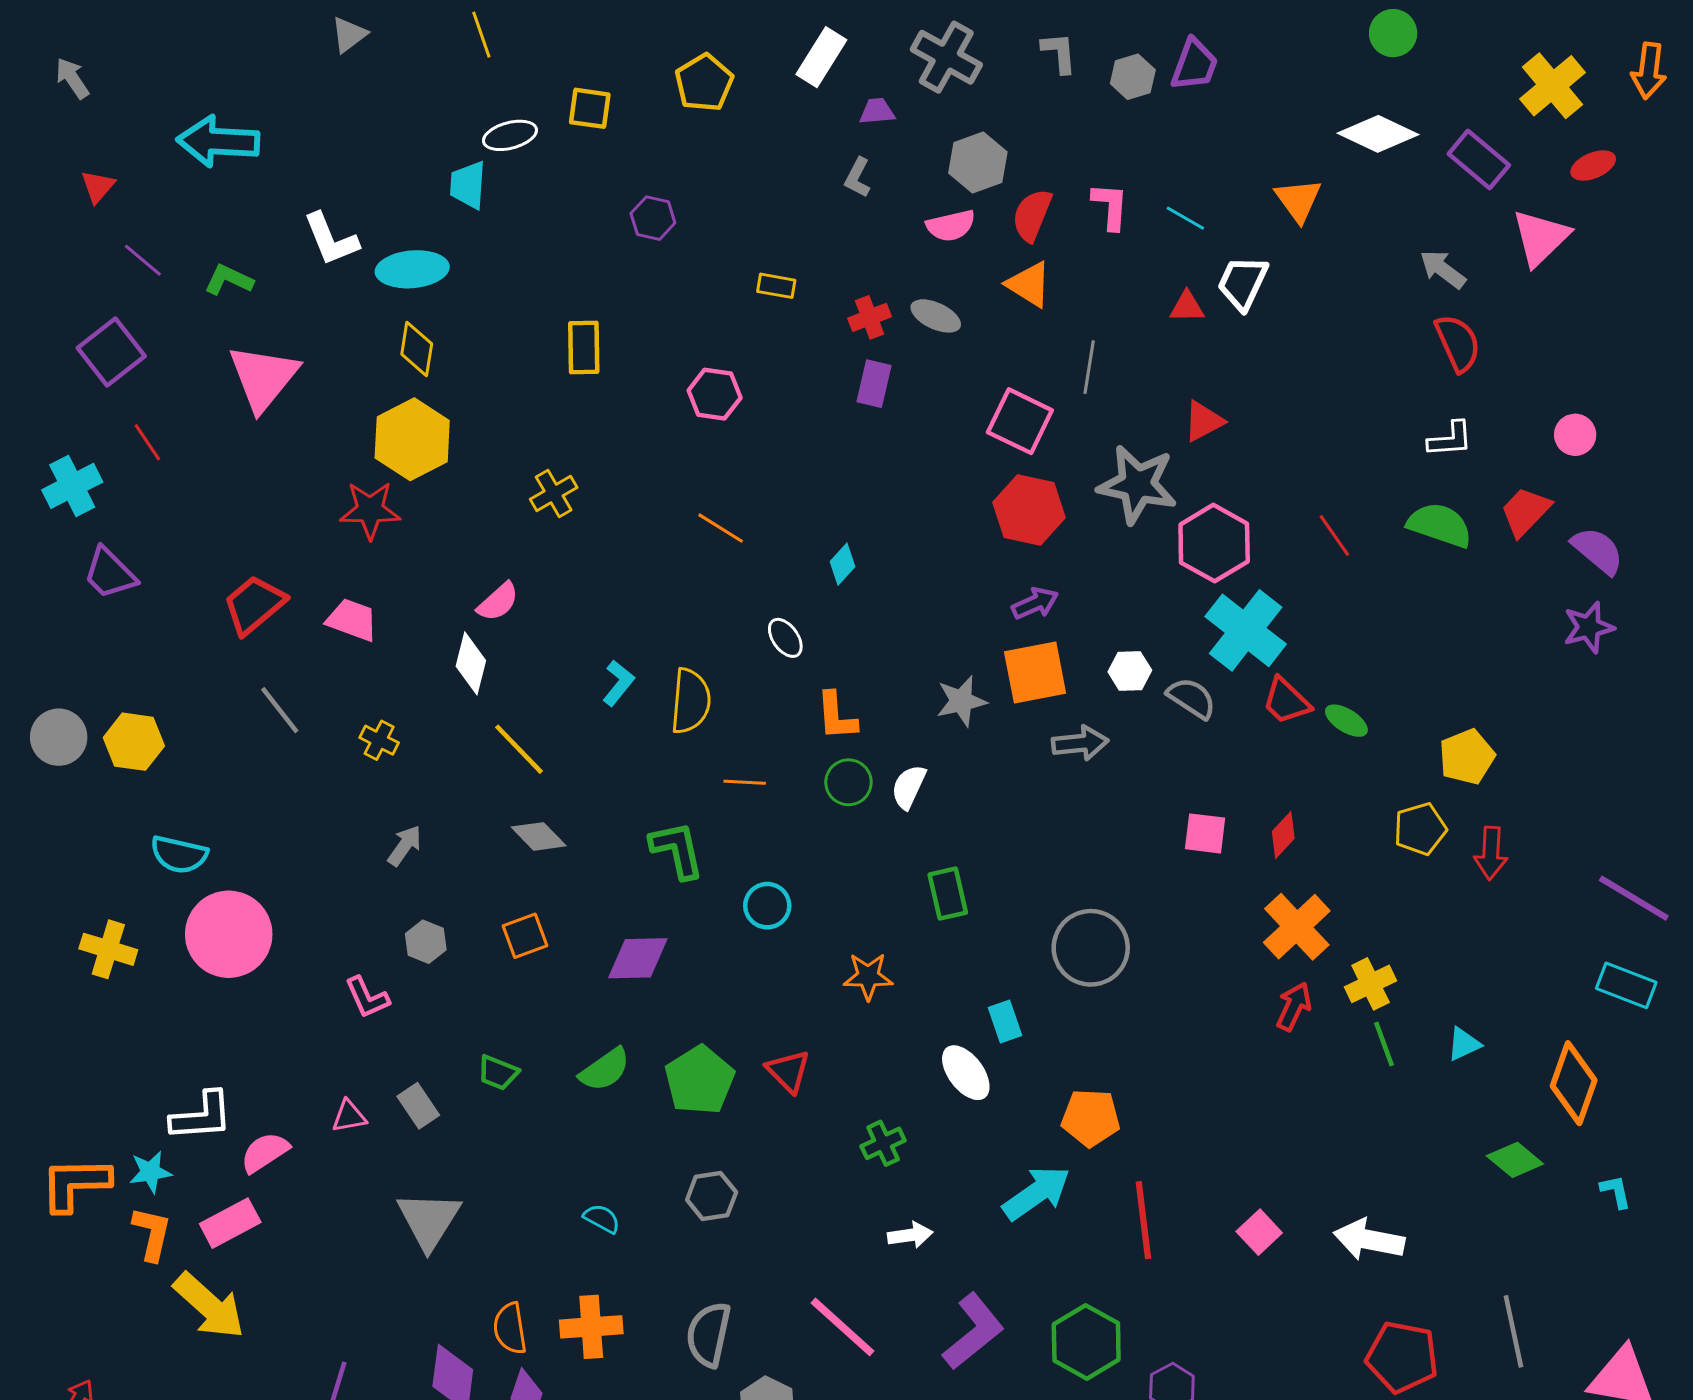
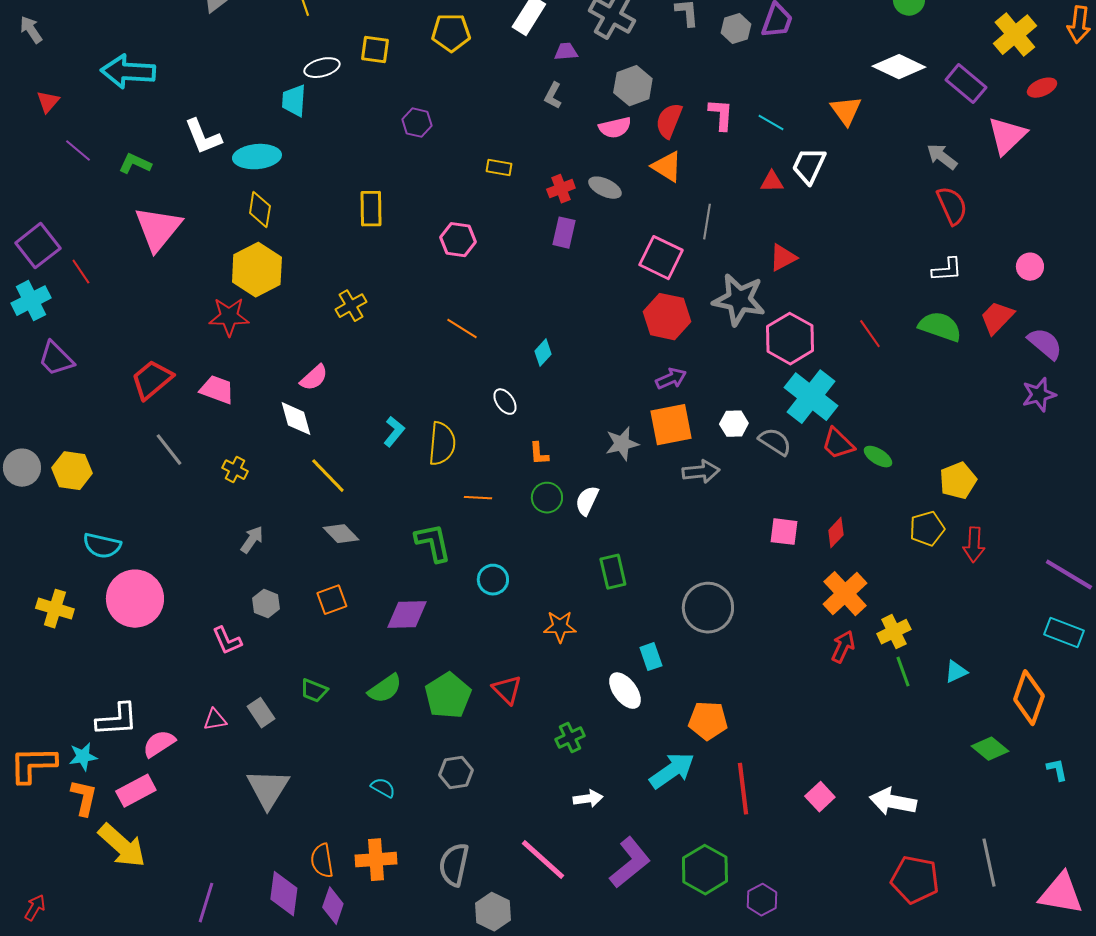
yellow pentagon: (704, 83) -> (451, 33), turned 30
purple square: (111, 352) -> (38, 246), moved
white diamond: (471, 663) -> (296, 419), turned -30
orange L-shape: (836, 716) -> (539, 454), size x0.7

